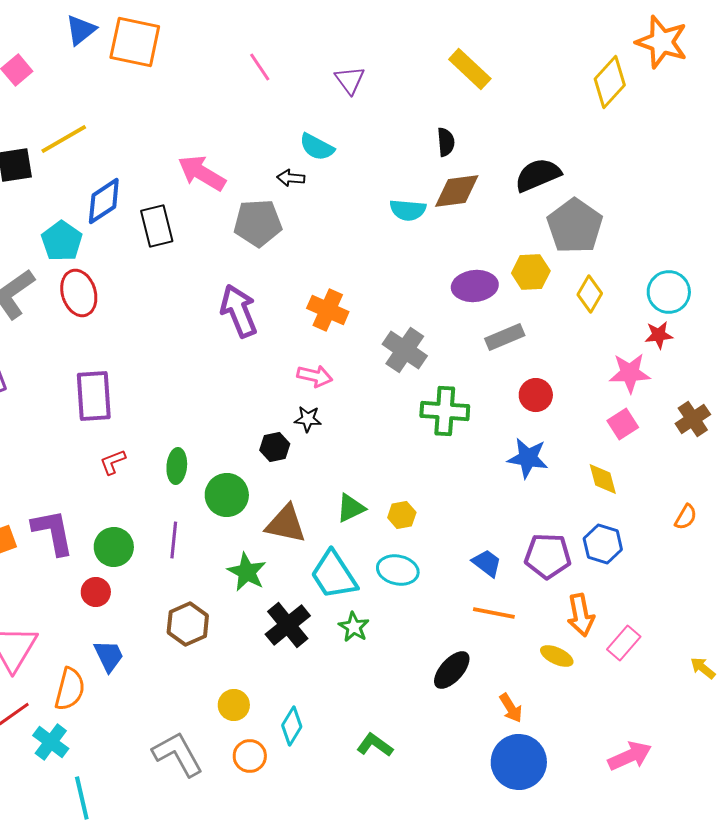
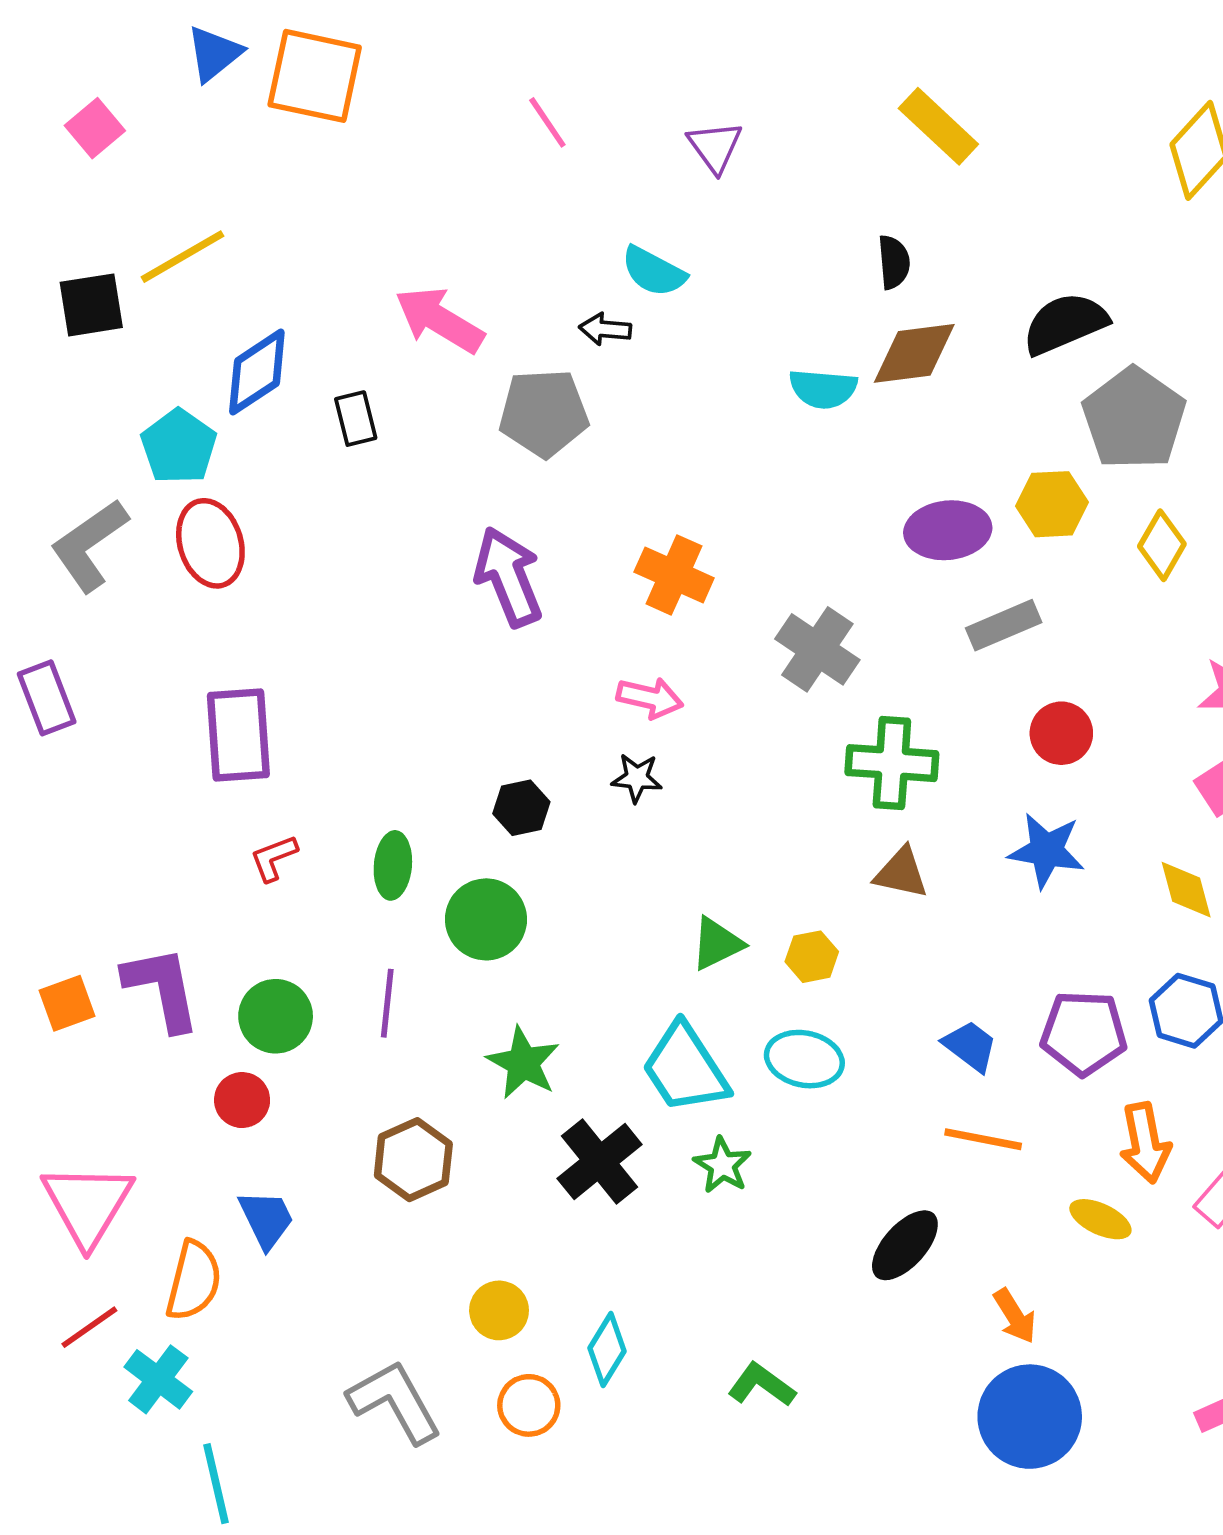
black rectangle: (157, 226) -> (356, 419), size x0.7
black hexagon: (275, 447) -> (521, 808), moved
brown triangle: (286, 524) -> (901, 873), moved, size x0.7

